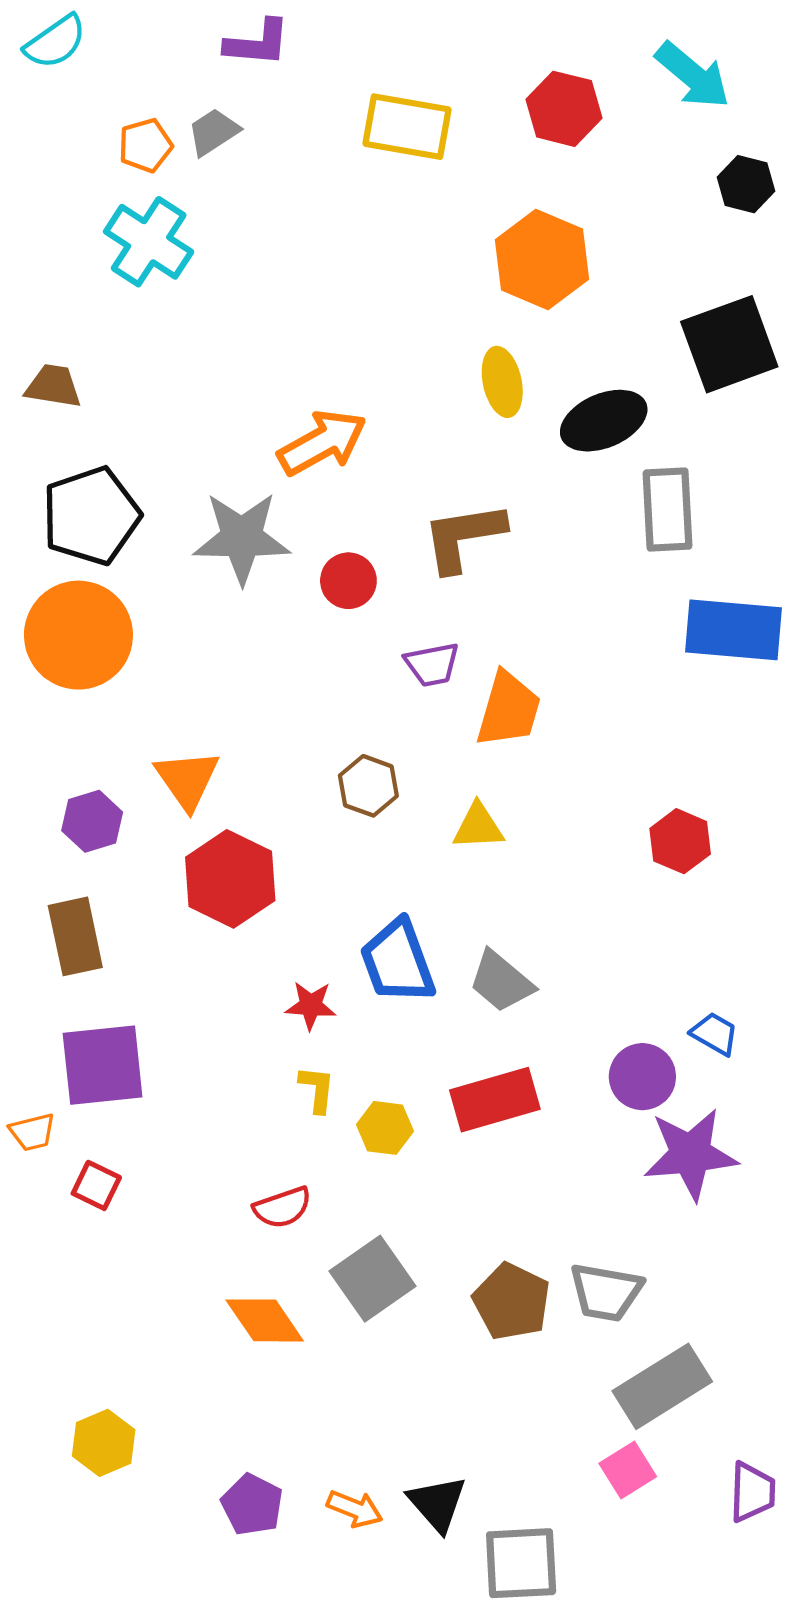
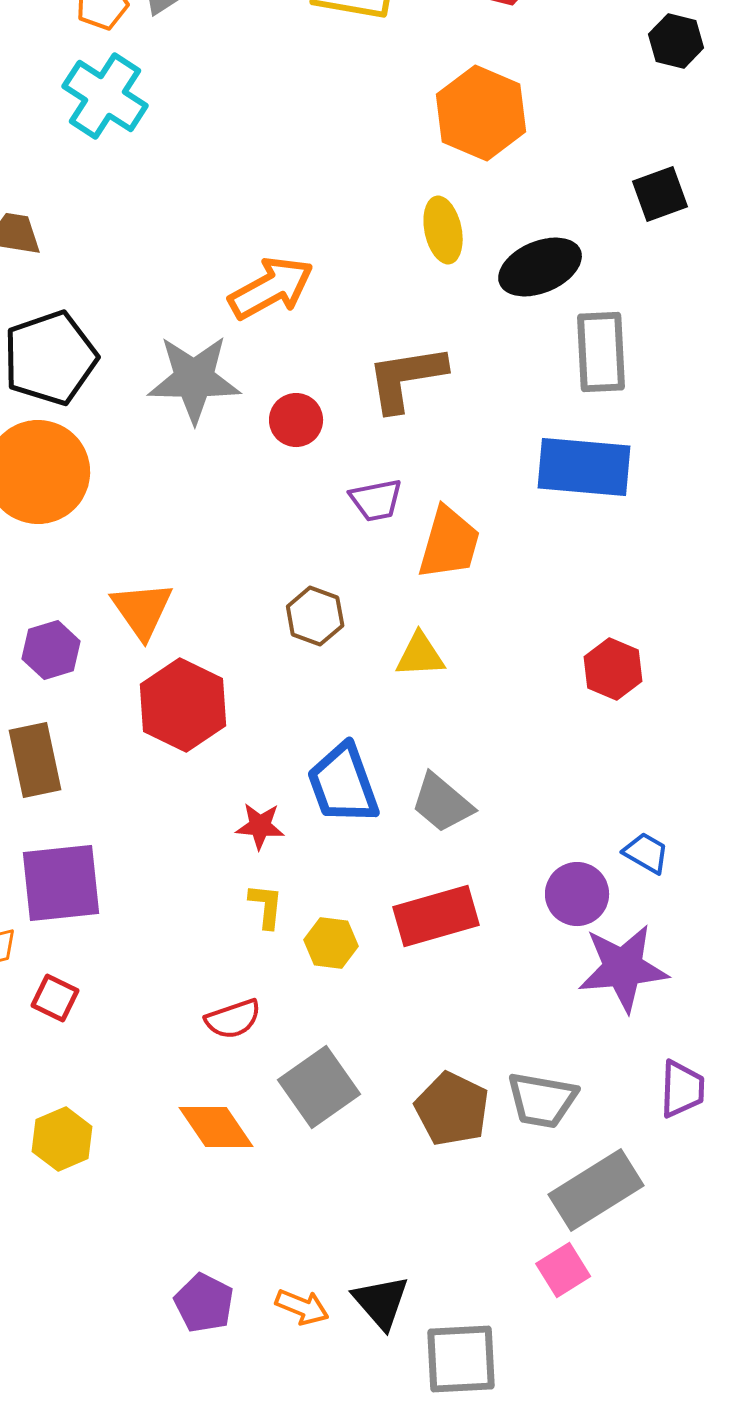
black square: (729, 344) -> (660, 194), size x0.6
blue rectangle: (733, 630) -> (584, 467), moved
yellow hexagon: (104, 1443) -> (62, 1139), moved
purple trapezoid: (752, 1492) -> (682, 1089), moved

